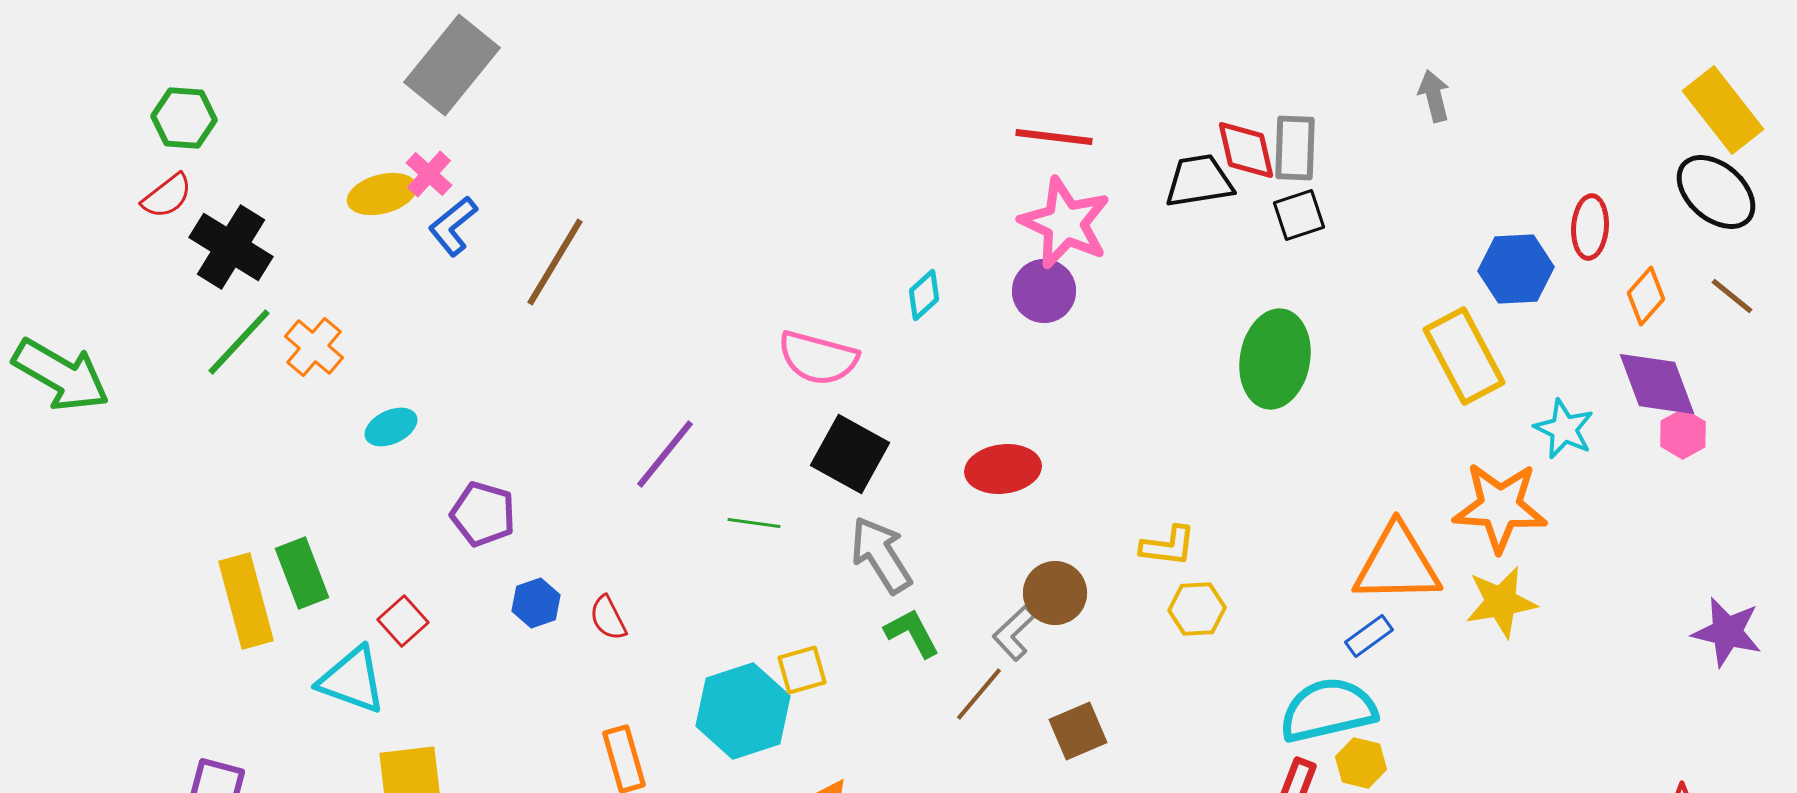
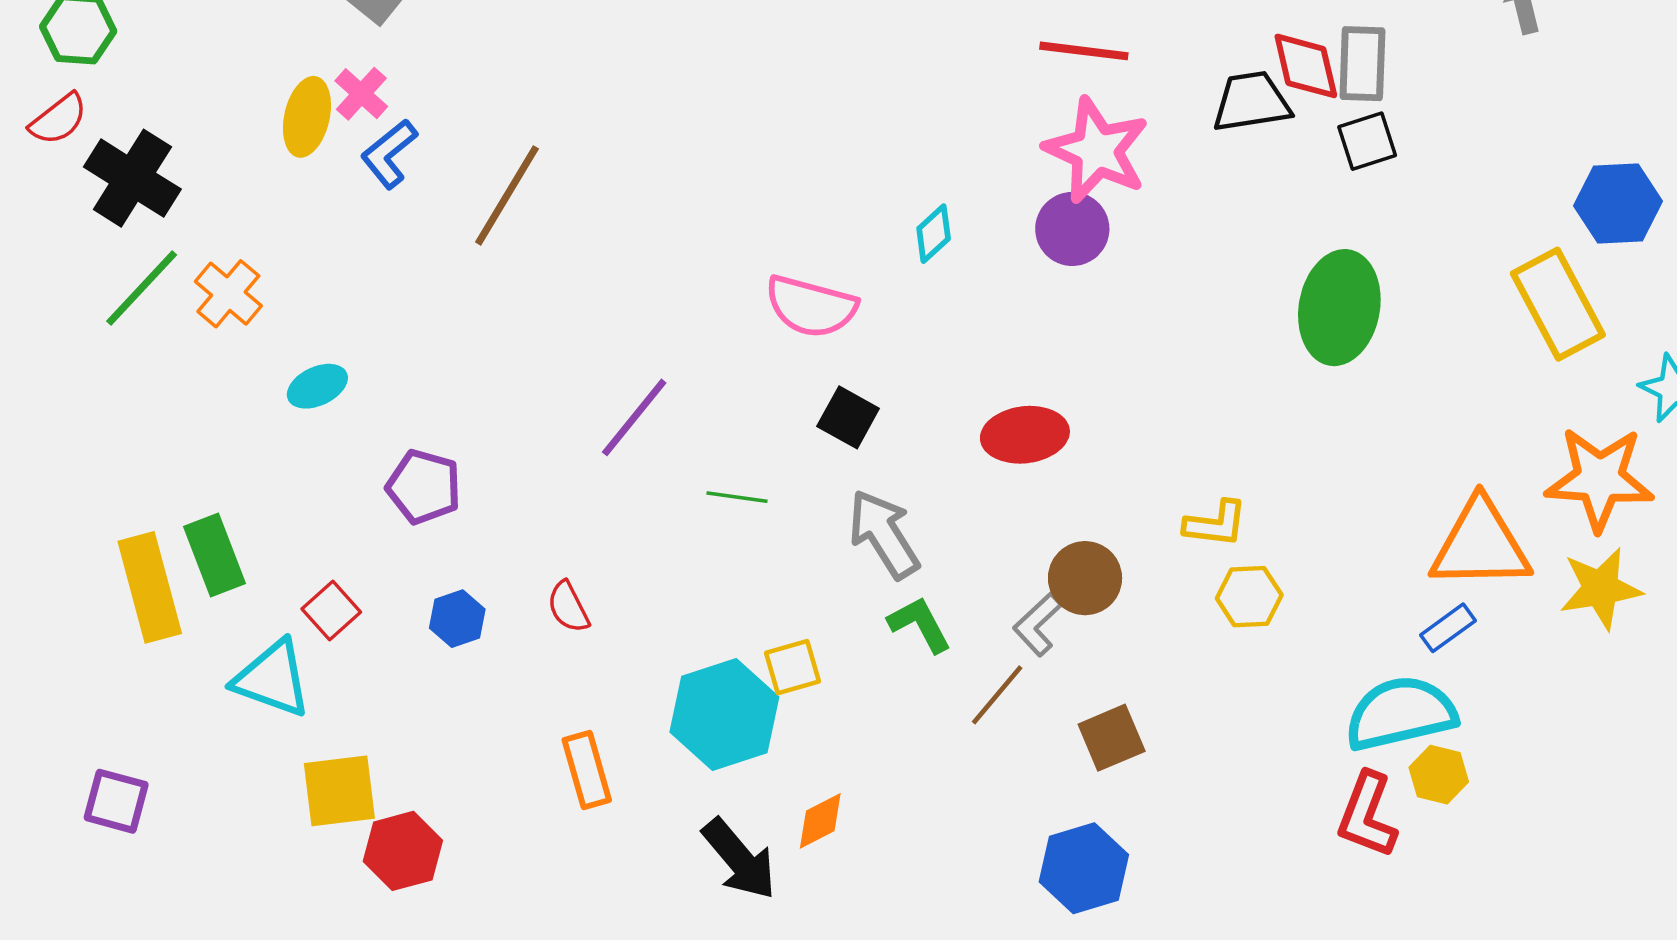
yellow ellipse: (382, 194) -> (307, 117), turned -62
black square: (850, 454) -> (848, 417), size x0.7
blue hexagon: (536, 603) -> (457, 619), moved

